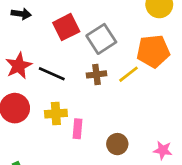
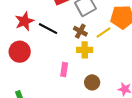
brown cross: (96, 74) -> (80, 31), turned 32
yellow cross: (56, 114) -> (85, 50), moved

